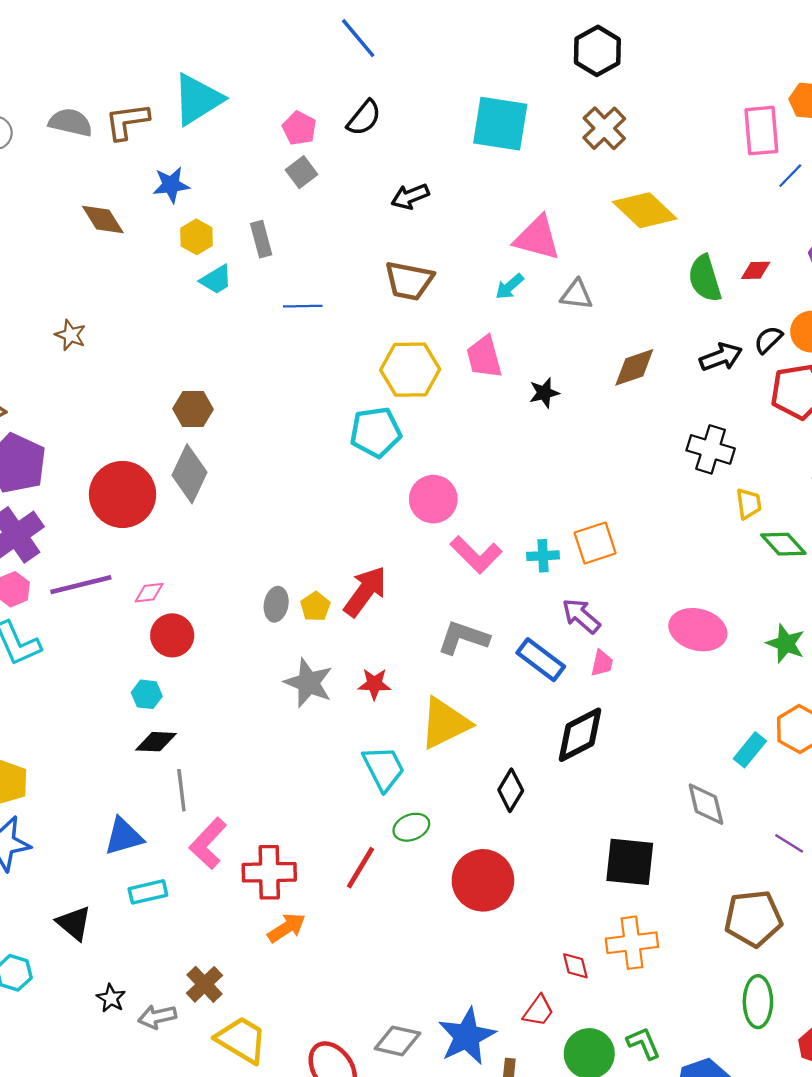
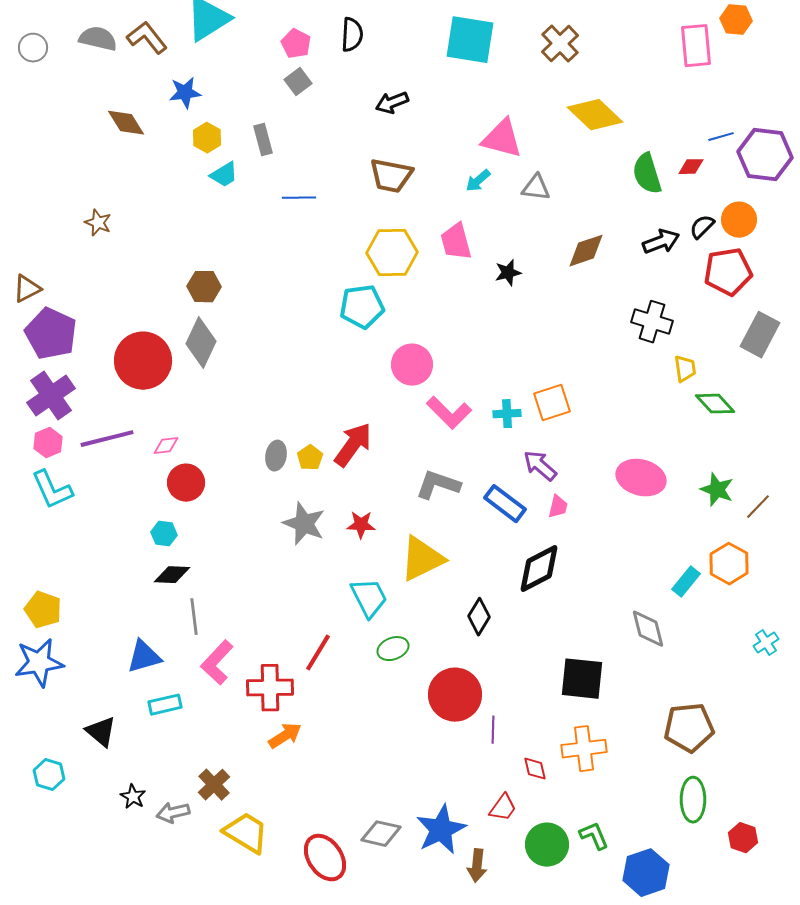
black semicircle: (364, 118) -> (352, 35), turned -36
brown L-shape: (127, 121) -> (147, 38), turned 60
blue line: (790, 176) -> (721, 137), moved, turned 30
purple line: (789, 843) -> (493, 730), moved, turned 60
red line: (360, 868) -> (318, 653), moved

